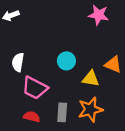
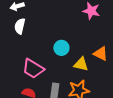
white semicircle: (18, 62) -> (20, 26), moved

